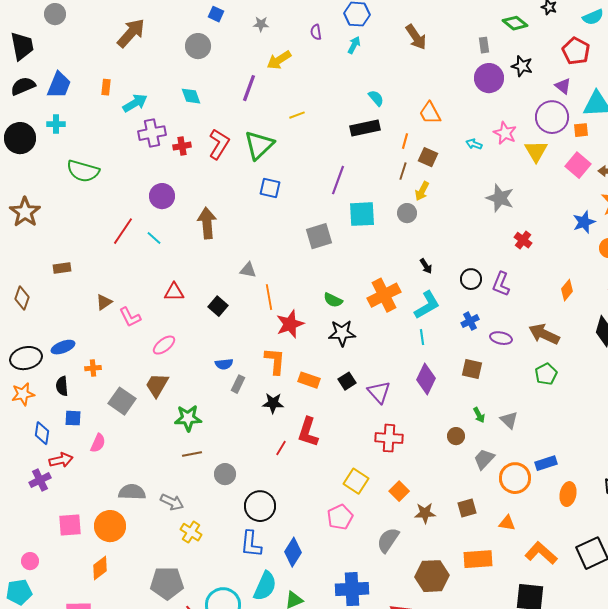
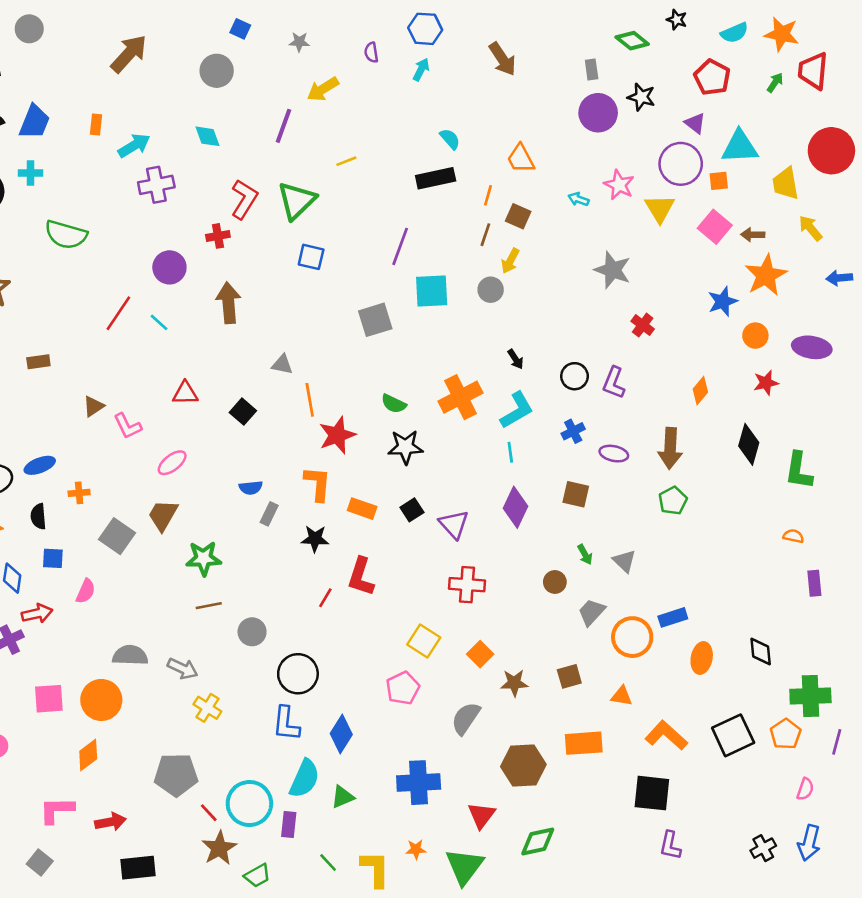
red cross: (182, 146) -> (218, 236), moved
brown arrow: (544, 334) -> (670, 448), turned -112

